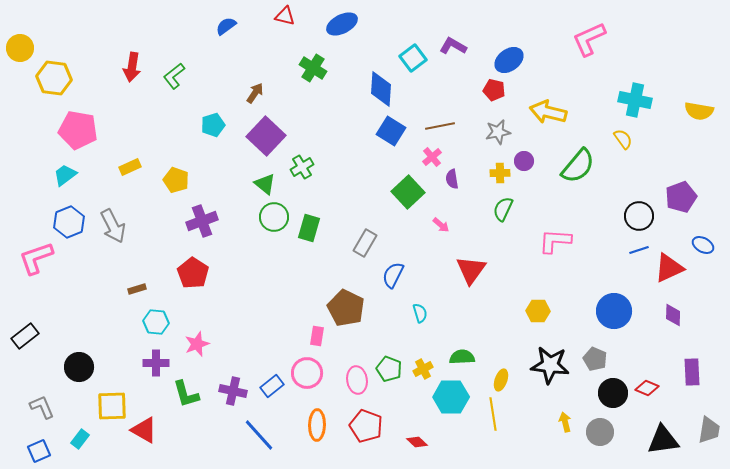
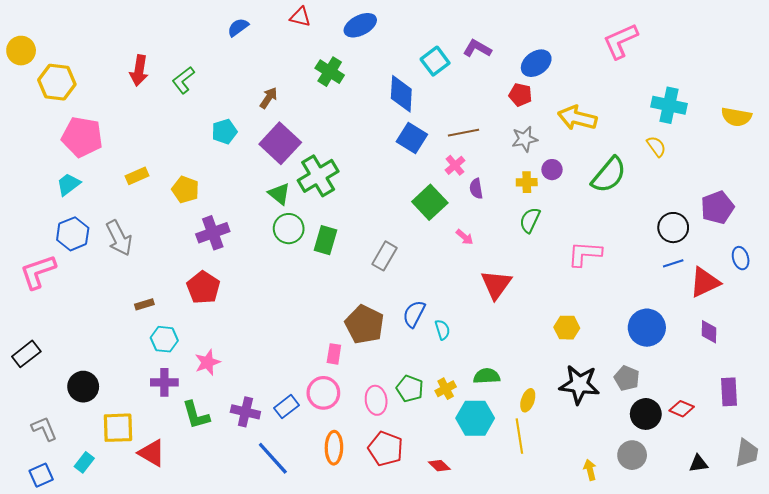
green cross: (302, 167) -> (318, 176), size x1.6
blue ellipse: (703, 245) -> (741, 258), turned 45
blue semicircle: (393, 275) -> (414, 314), moved
yellow arrow: (565, 422) -> (590, 470), moved
black triangle: (663, 440) -> (698, 463), size x0.6

